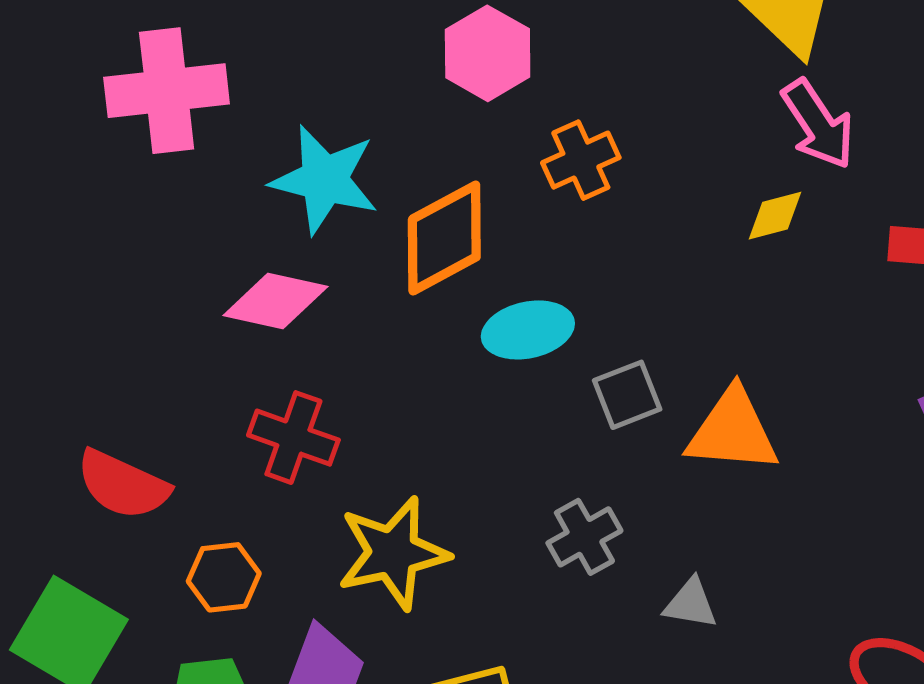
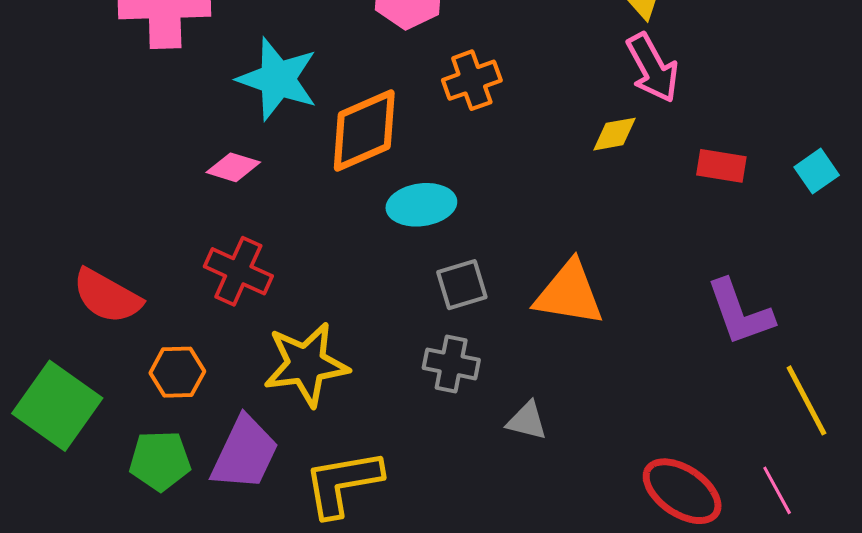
pink diamond: (275, 301) -> (233, 167), size x0.7
gray square: (627, 395) -> (462, 285), moved
gray cross: (584, 537) -> (451, 364), turned 36

